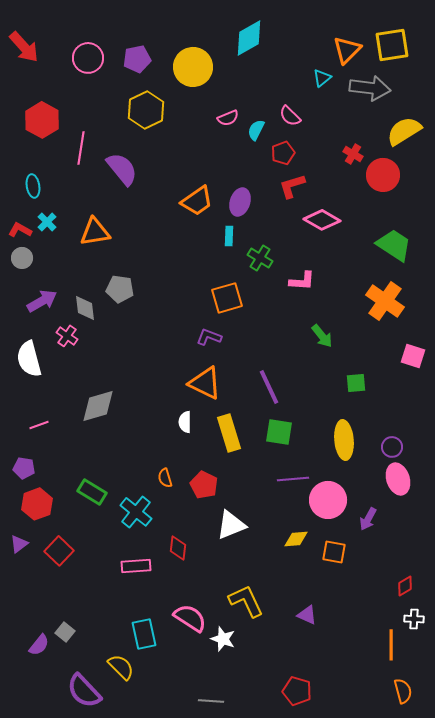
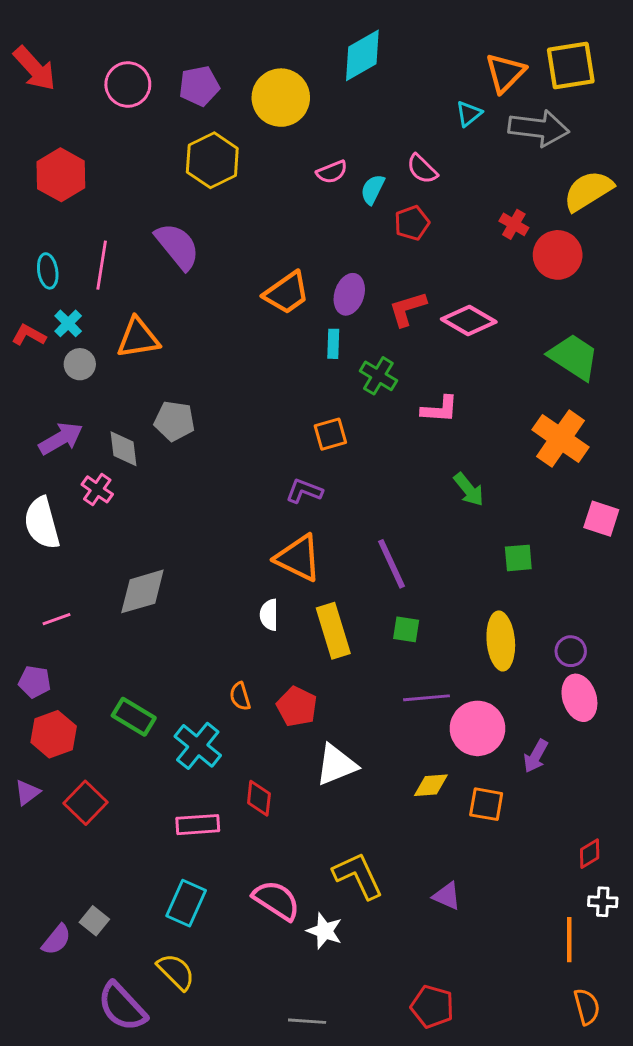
pink line: (81, 148) -> (102, 265), moved
red L-shape: (292, 186) -> (408, 309), moved
gray circle: (22, 258) -> (80, 364), moved
orange square: (227, 298) -> (330, 434), size x0.7
green square: (279, 432) -> (406, 629), size x0.7
cyan rectangle: (144, 634) -> (186, 903), moved, turned 36

